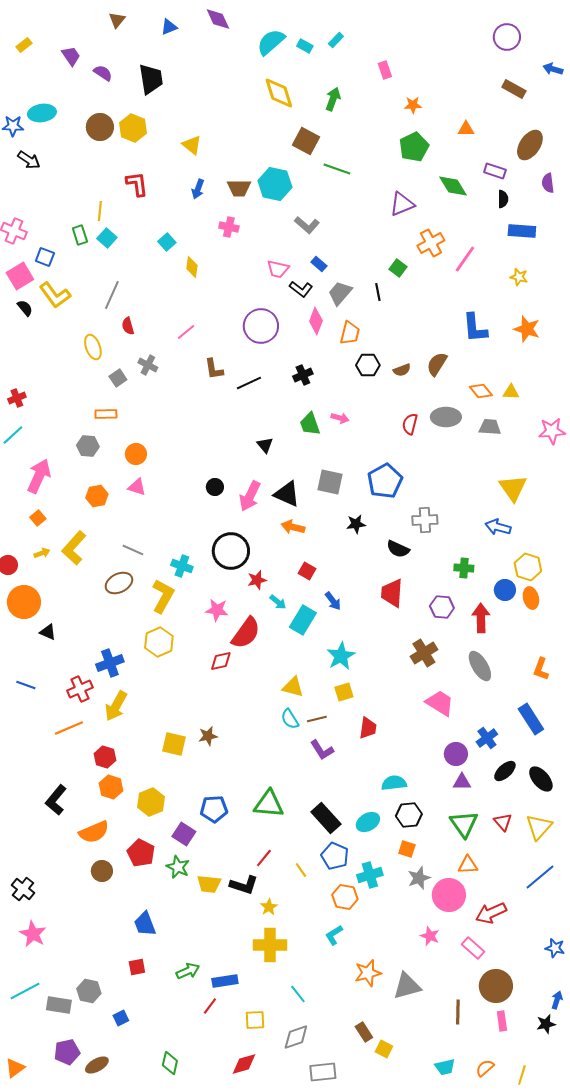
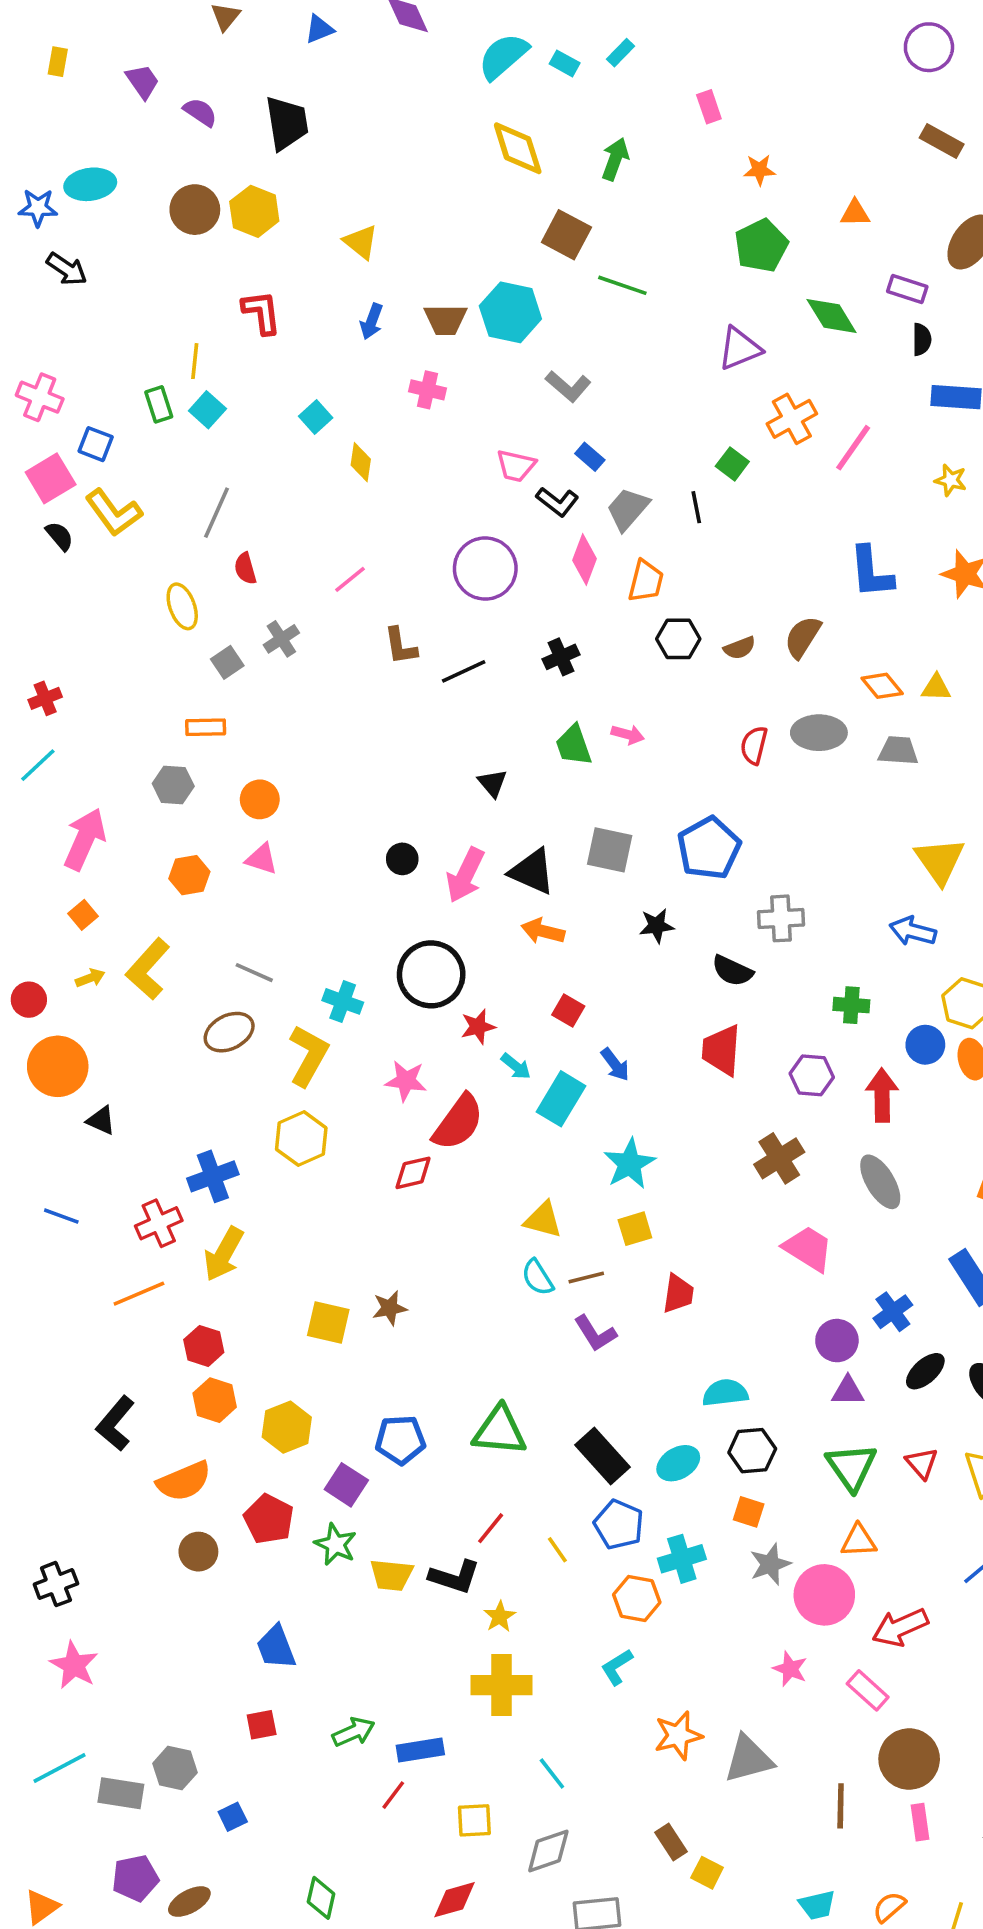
yellow rectangle: (24, 45) -> (58, 62), turned -42
gray cross: (148, 365) -> (281, 639), turned 30
black cross: (23, 889) -> (56, 1584), turned 30

